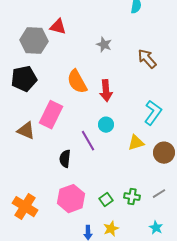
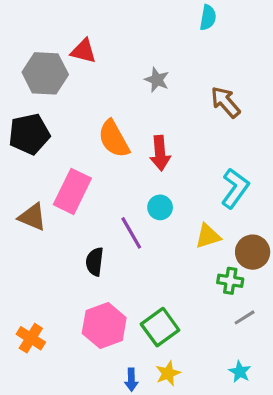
green cross: (132, 197) -> (230, 281), moved
green square: (106, 200) -> (160, 327), size x1.6
orange cross: (25, 207) -> (31, 338), size x0.7

